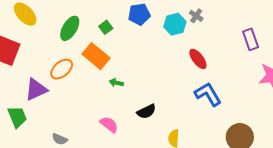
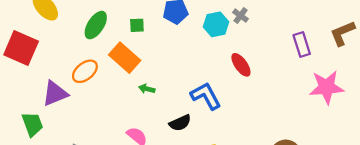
green square: (106, 27) -> (137, 25), turned 32
blue L-shape: (208, 94) -> (206, 96), moved

